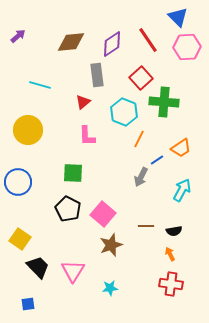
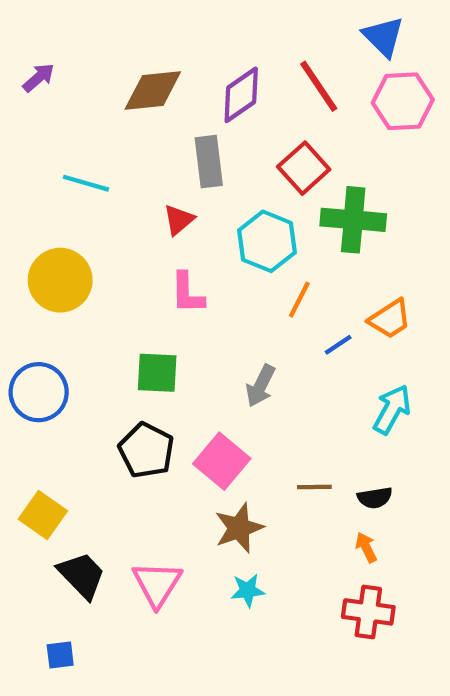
gray arrow: (141, 177) -> (261, 386), moved
cyan star: (110, 288) -> (248, 590), moved

